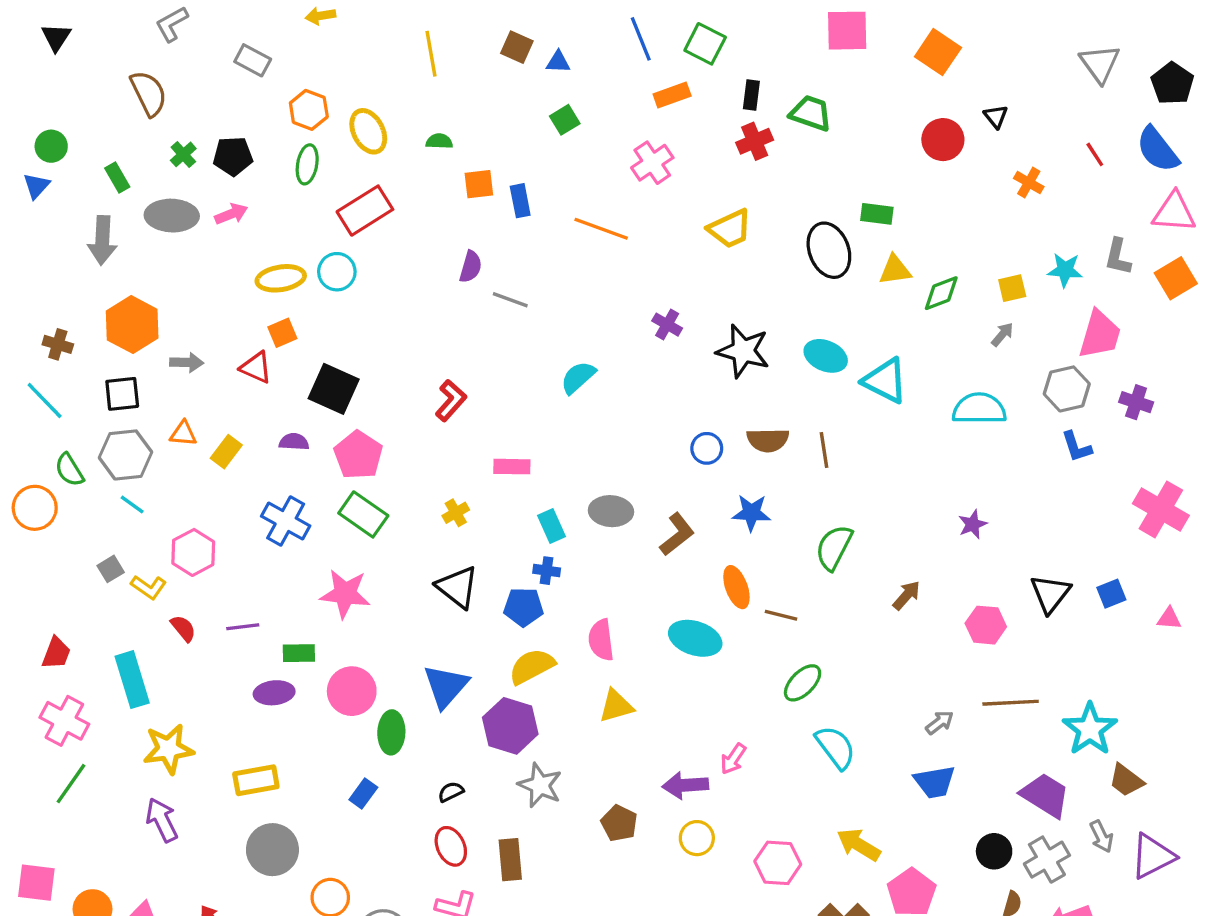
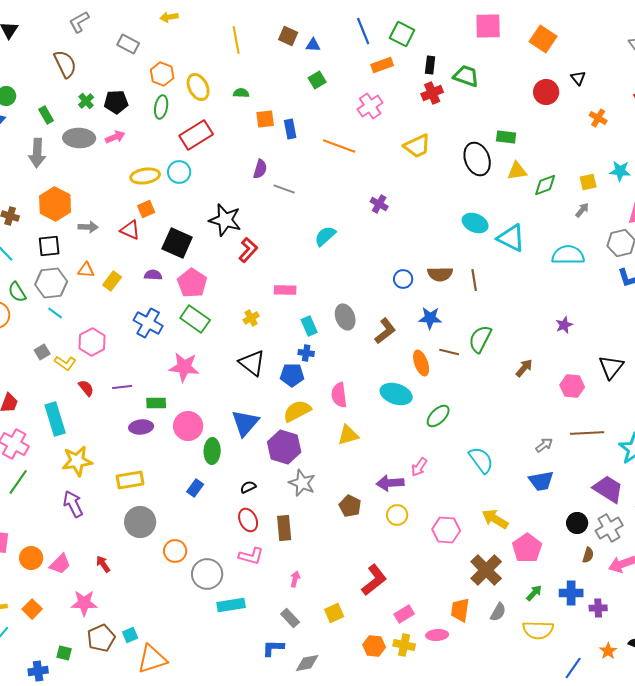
black star: (743, 351) -> (225, 220), moved
gray ellipse: (611, 511) -> (345, 317), turned 65
brown line: (781, 615) -> (449, 352), moved
green ellipse: (803, 683) -> (438, 416), moved

